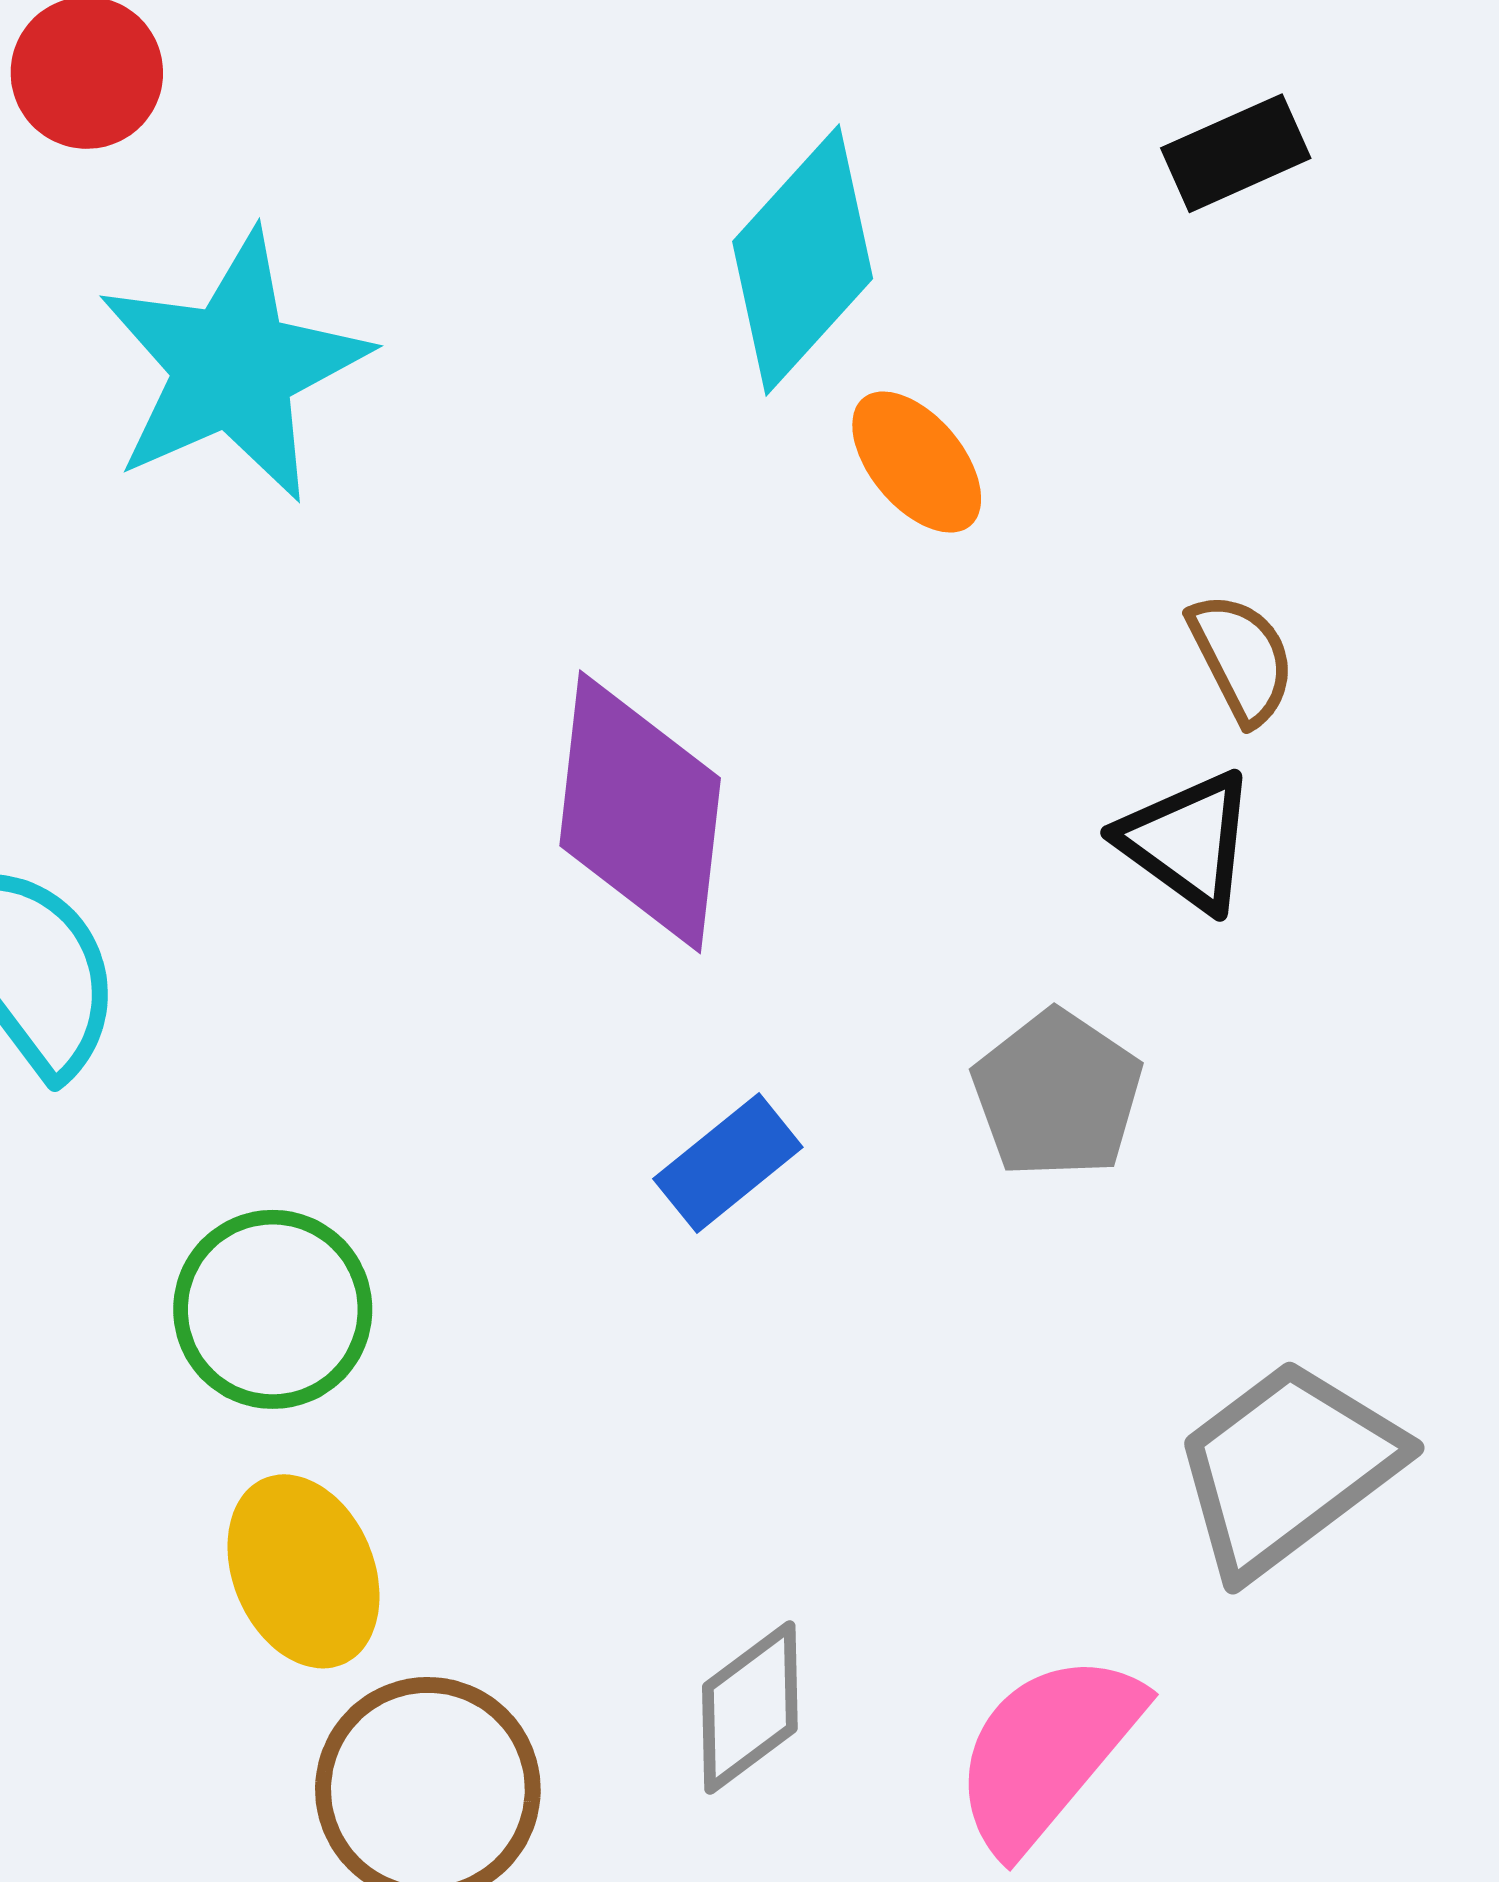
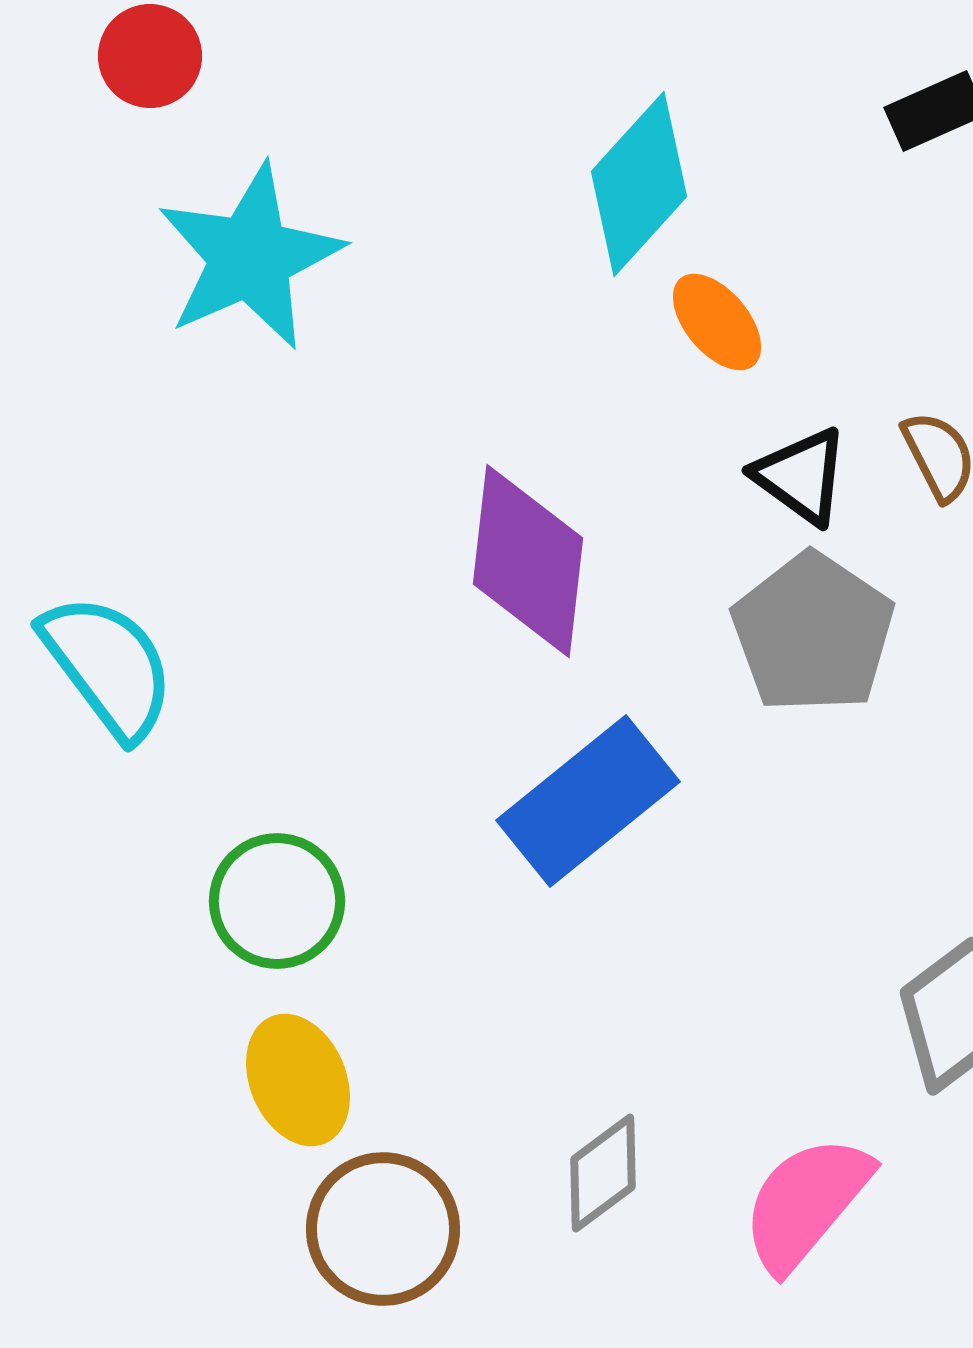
black triangle: (1187, 841) -> (801, 476), moved
gray pentagon: (1057, 1094) -> (813, 633), moved, size x1.4
blue rectangle: (728, 1163) -> (588, 801), size x1.8

